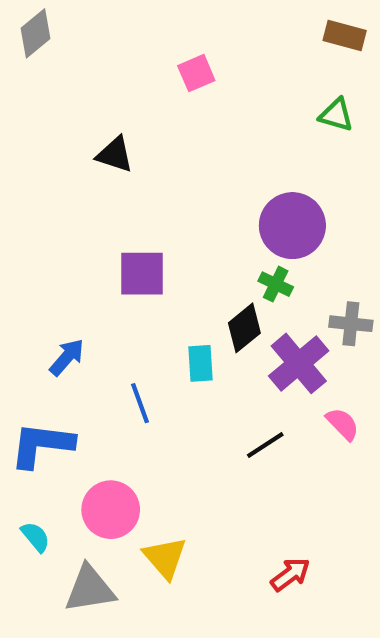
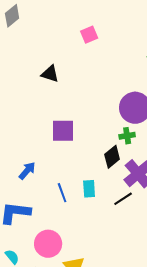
green cross: (276, 284) -> (127, 136), turned -35
cyan rectangle: (201, 363) -> (89, 189), moved
black line: (265, 445) -> (123, 199), moved

